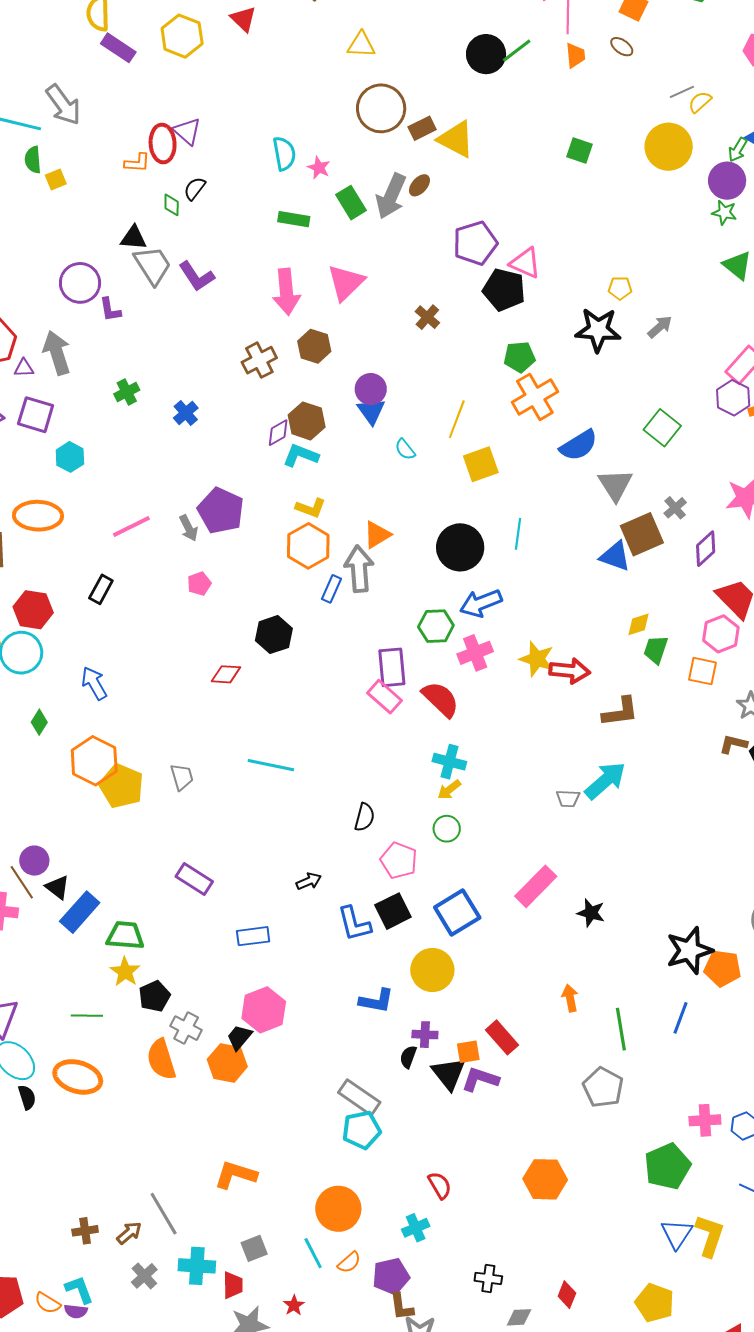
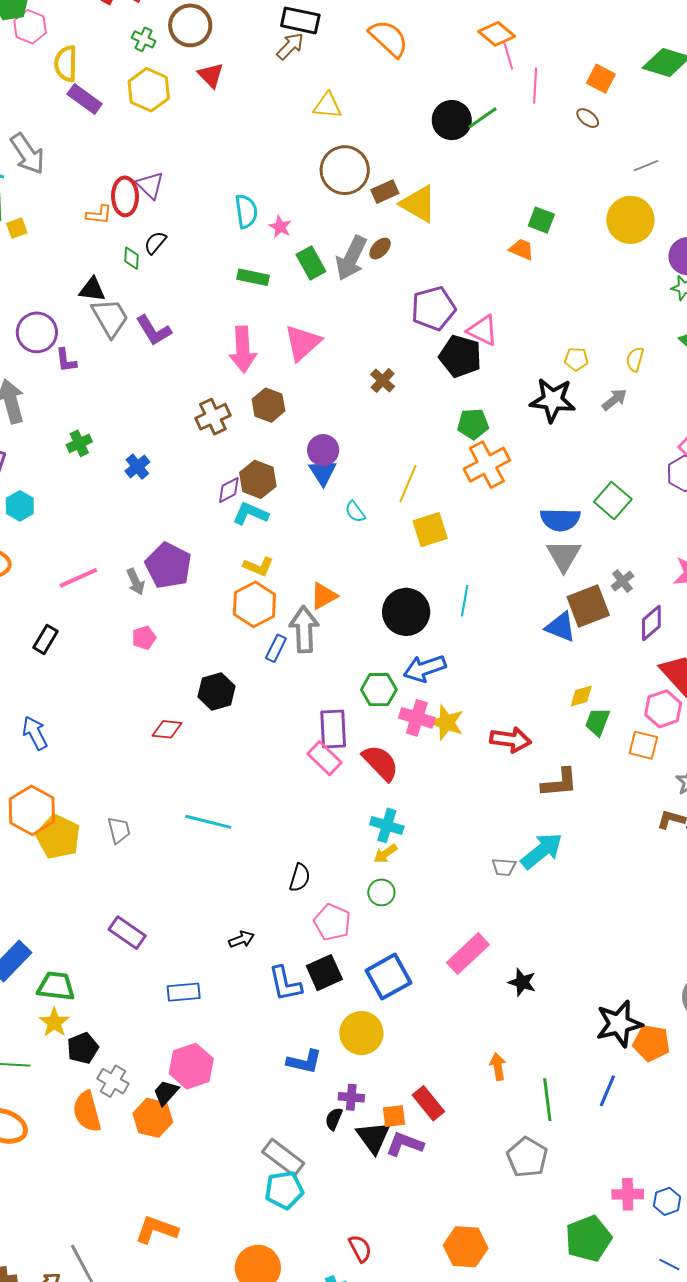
orange trapezoid: (575, 55) -> (522, 249), moved, turned -64
yellow semicircle: (700, 102) -> (635, 359), moved, turned -35
blue semicircle: (579, 445) -> (560, 520), moved, turned 30
pink cross: (475, 653) -> (417, 718), turned 36
yellow star: (537, 659) -> (446, 722), moved

